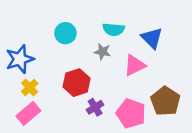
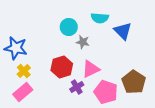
cyan semicircle: (114, 29) -> (100, 18), moved
cyan circle: (65, 33) -> (69, 27), moved
blue star: (20, 59) -> (16, 48), turned 30
pink triangle: (135, 65) -> (91, 69), moved

